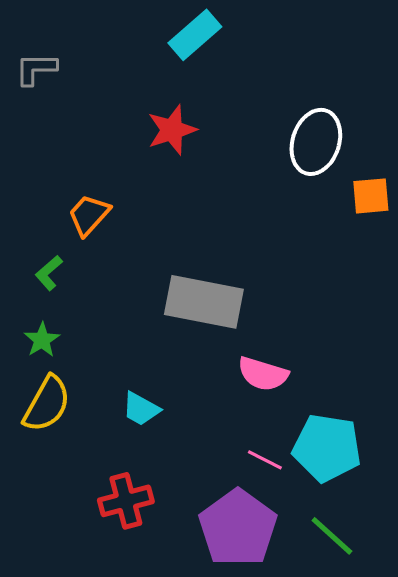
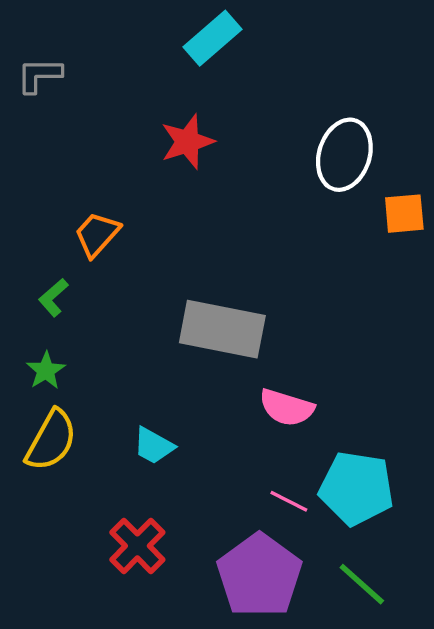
red cross: (126, 501) -> (137, 546), turned -30

